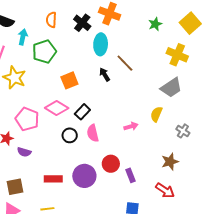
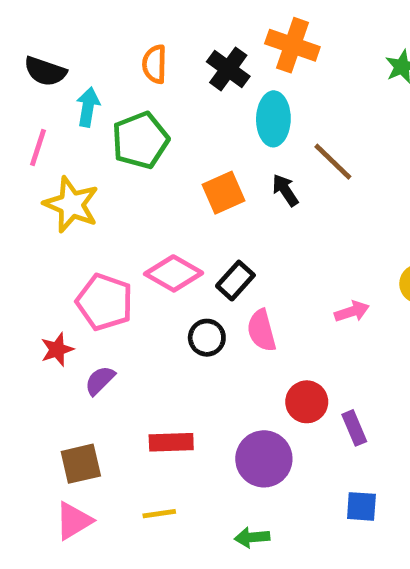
orange square: (69, 80) -> (223, 193), moved
purple semicircle: (24, 152) -> (100, 380), turned 120
purple circle: (84, 176) -> (264, 459), moved

